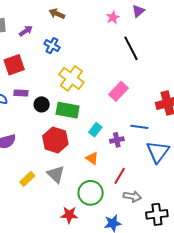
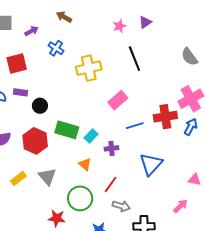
yellow cross: (71, 78) -> (89, 68), moved, turned 35
green rectangle: (68, 110) -> (67, 130), moved
blue line: (139, 127) -> (135, 126), moved, turned -30
red hexagon: (55, 140) -> (35, 141), moved

